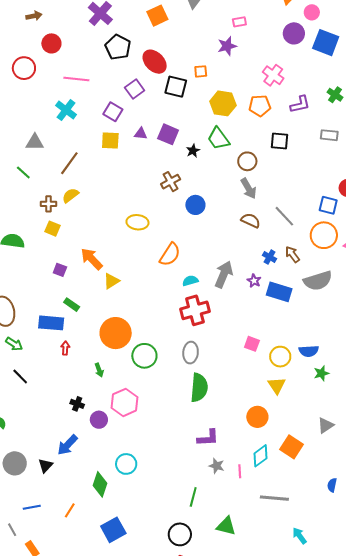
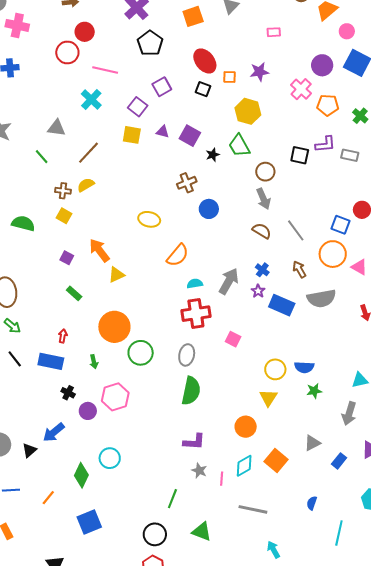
purple circle: (294, 33) -> (322, 65), moved
purple star: (227, 46) -> (259, 72), moved
red ellipse: (155, 62) -> (205, 61), moved
red circle: (24, 68) -> (67, 52), moved
black square: (176, 87) -> (203, 89), size x0.7
purple L-shape: (300, 104) -> (325, 144), moved
orange pentagon: (260, 106) -> (328, 105), moved
blue cross: (270, 257) -> (262, 270), moved
blue rectangle: (51, 323) -> (51, 361), moved
pink square: (252, 344) -> (233, 339), moved

